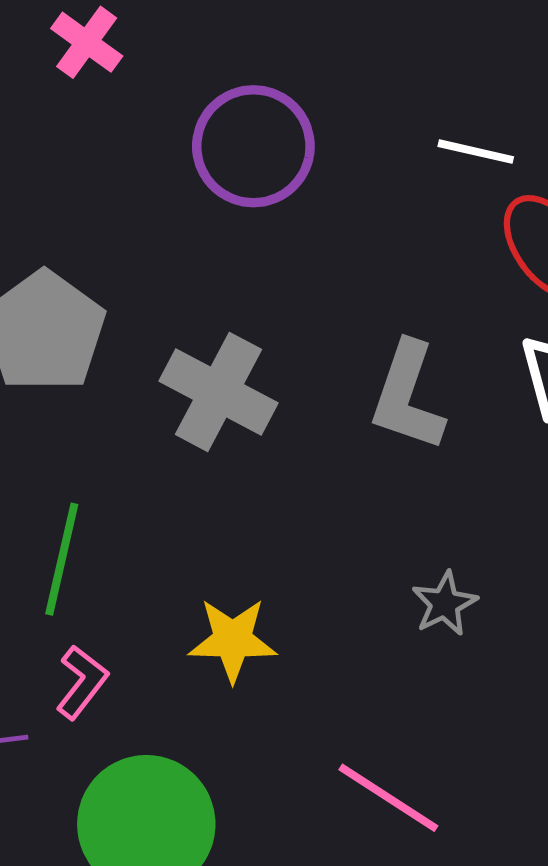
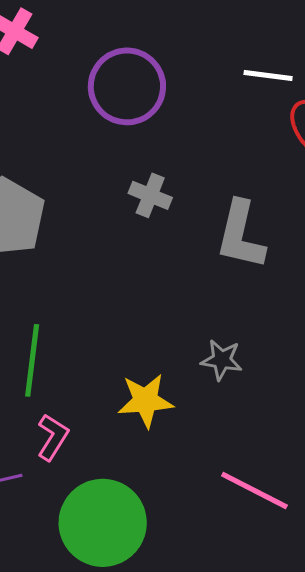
gray cross: (219, 392) -> (150, 195), moved, size x0.6
gray star: (445, 604) -> (222, 360), moved, turned -30

